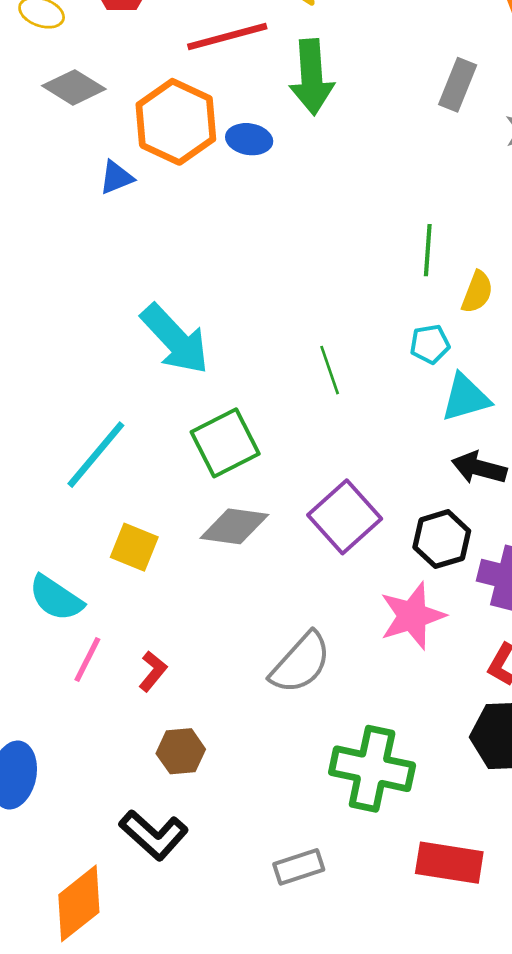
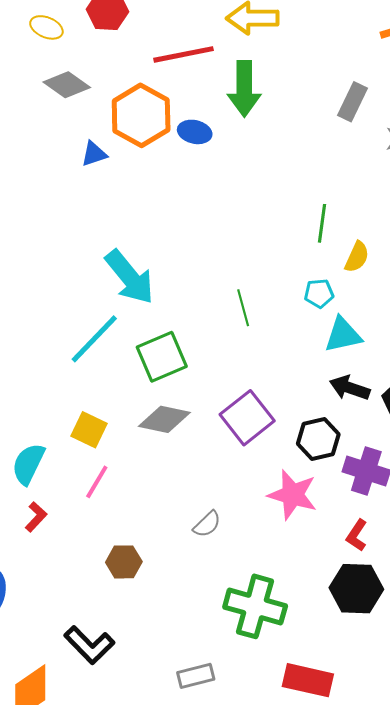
cyan line: (96, 455) -> (94, 339), moved
cyan semicircle: (56, 598) -> (28, 464), turned 78
pink star: (412, 616) -> (293, 495), turned 30
pink line: (87, 660) -> (97, 482), moved
gray semicircle: (301, 663) -> (207, 524), size x0.6
red L-shape: (153, 671) -> (36, 517), moved
brown hexagon: (181, 751) -> (124, 562), moved

